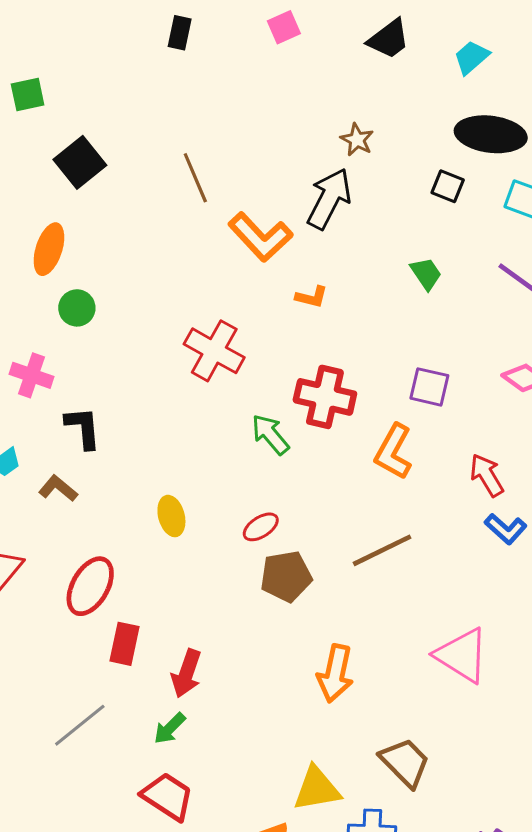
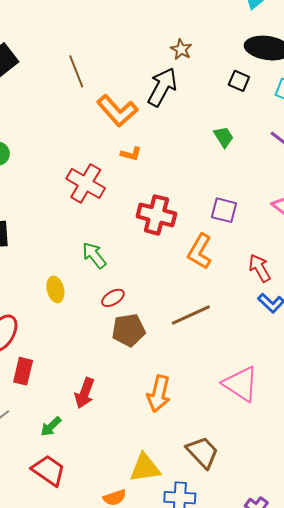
orange L-shape: (312, 297) -> (131, 154), moved
green arrow: (270, 434) -> (94, 255), moved
red arrow: (186, 673) -> (85, 393), moved

